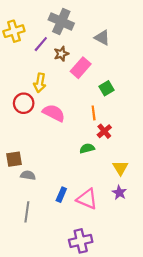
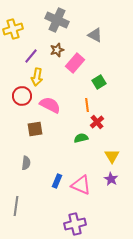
purple line: (41, 44) -> (31, 56), moved
brown square: (14, 159) -> (35, 129), moved
gray semicircle: (28, 175) -> (26, 163), turned 88
gray line: (27, 212) -> (16, 206), moved

